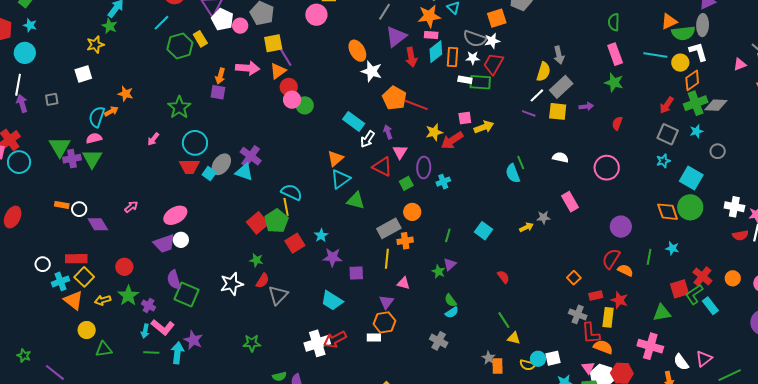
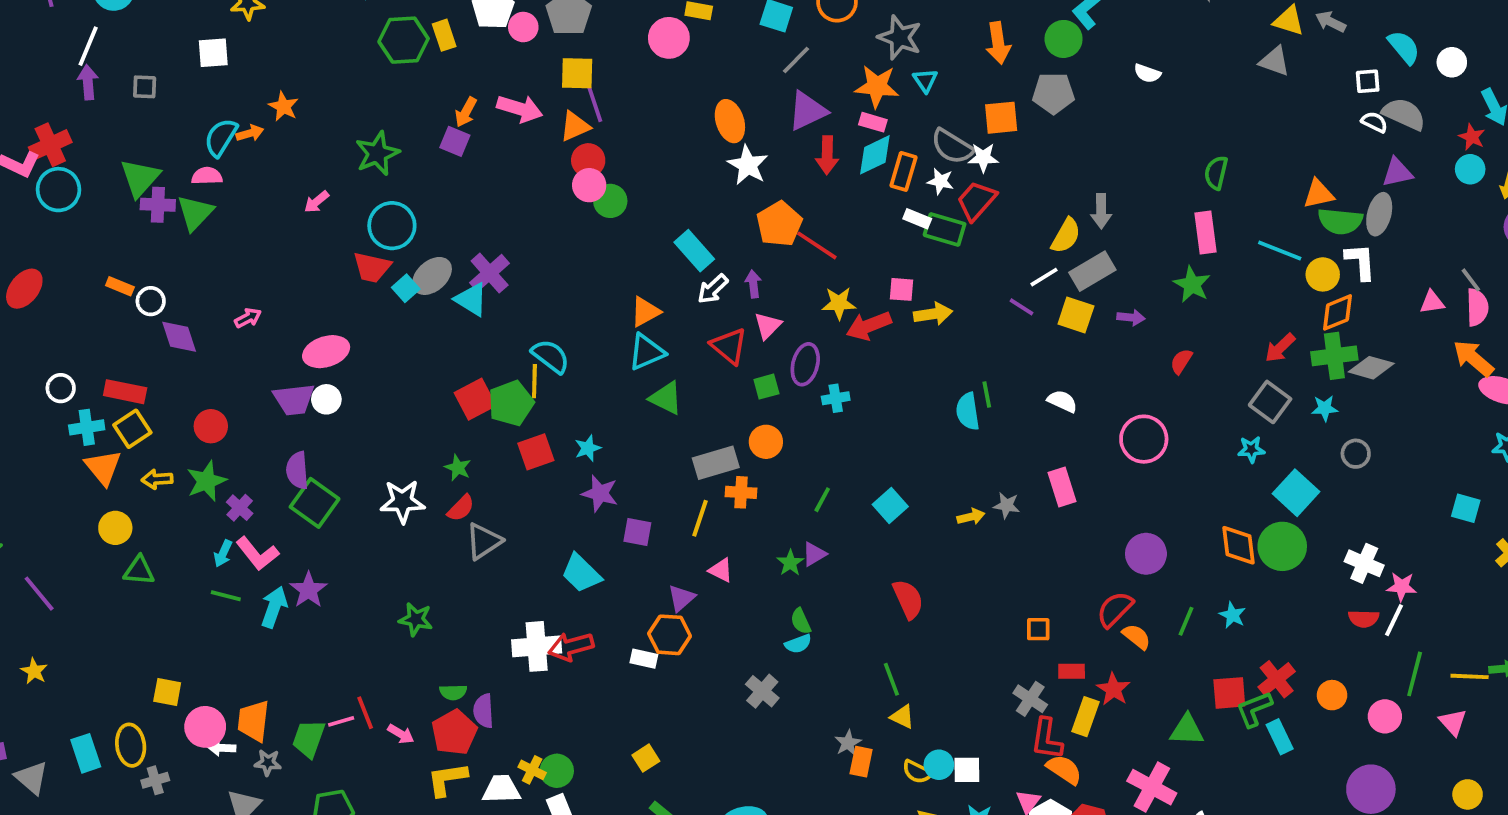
red semicircle: (503, 277) -> (908, 599), size x1.5
orange square: (574, 278) -> (1038, 629), turned 32

